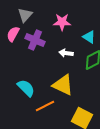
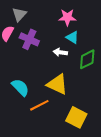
pink star: (62, 22) -> (67, 17), moved
cyan triangle: (89, 37) -> (72, 37), moved

